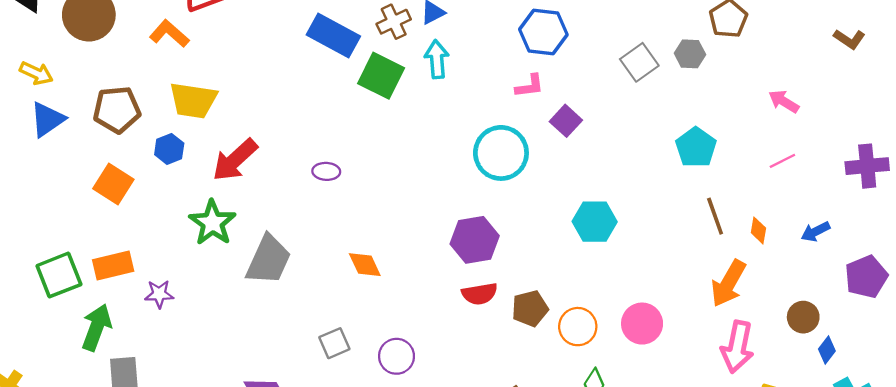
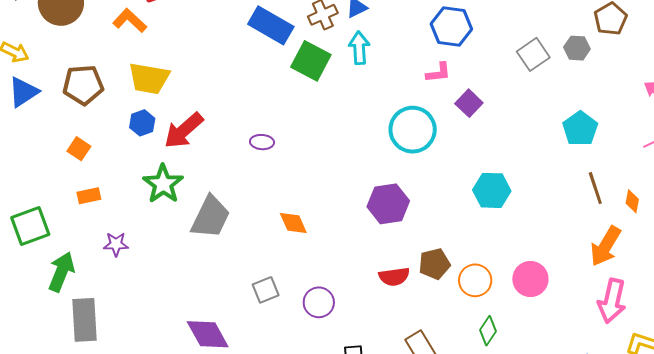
blue hexagon: (169, 149) -> (142, 123), moved
orange square: (113, 184) -> (79, 149), size x0.7
orange rectangle: (113, 266) -> (89, 196), moved, size x0.7
red semicircle: (480, 294) -> (394, 277), moved

